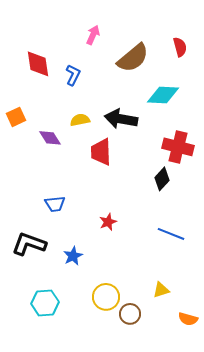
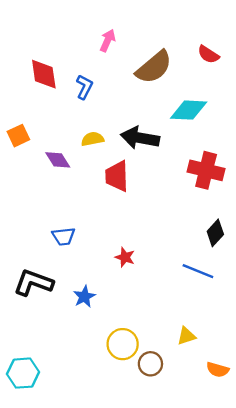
red semicircle: (180, 47) -> (208, 54), turned 138
black diamond: (162, 179) -> (215, 233), moved
red star: (108, 222) -> (125, 257), turned -30
cyan hexagon: (45, 303) -> (23, 373), moved

